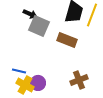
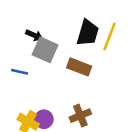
blue line: (19, 71) -> (20, 72), moved
brown cross: (79, 80) -> (80, 116), moved

